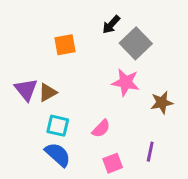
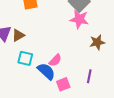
pink star: (126, 82) -> (79, 19), moved
blue semicircle: (58, 155) -> (46, 71), moved

